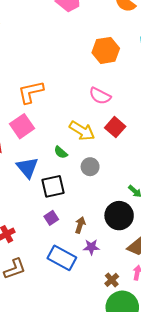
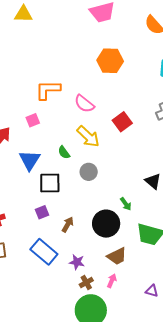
orange hexagon: (106, 50) -> (110, 61), moved
pink semicircle: (100, 96) -> (84, 104), moved
pink square: (22, 126) -> (33, 120), size x0.6
red square: (115, 127) -> (122, 122), moved
purple star: (91, 247) -> (77, 262), moved

